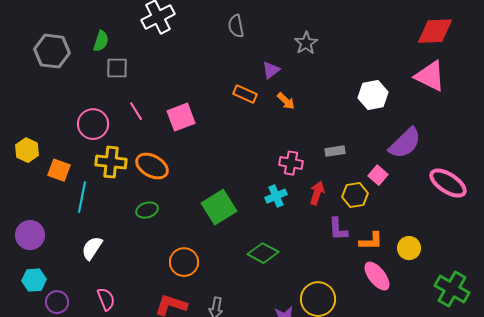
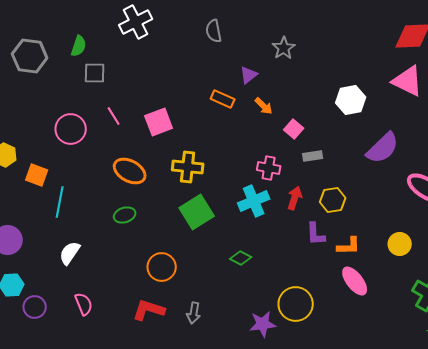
yellow cross: (111, 162) -> (188, 167), moved
pink square: (378, 175) -> (294, 129), moved
cyan cross: (276, 196) -> (254, 201), size x1.4
yellow circle: (409, 248) -> (400, 244), moved
green diamond: (263, 253) -> (241, 258), size x0.7

